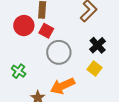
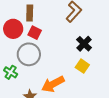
gray circle: (59, 52) -> (29, 54), moved

